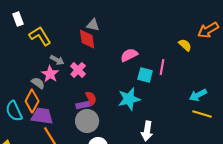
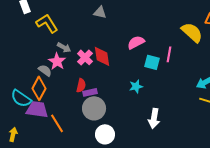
red diamond: (87, 39) -> (102, 56), moved
yellow semicircle: (185, 45) -> (192, 32), size x1.6
red semicircle: (91, 98) -> (81, 85), moved, turned 40
cyan star: (129, 99) -> (136, 86), size x0.6
cyan semicircle: (14, 111) -> (21, 98), turned -30
purple trapezoid: (42, 116) -> (37, 109), moved

